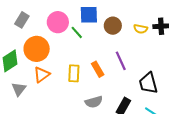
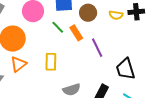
green line: (77, 32) -> (58, 27), moved
orange rectangle: (98, 69) -> (76, 33), moved

